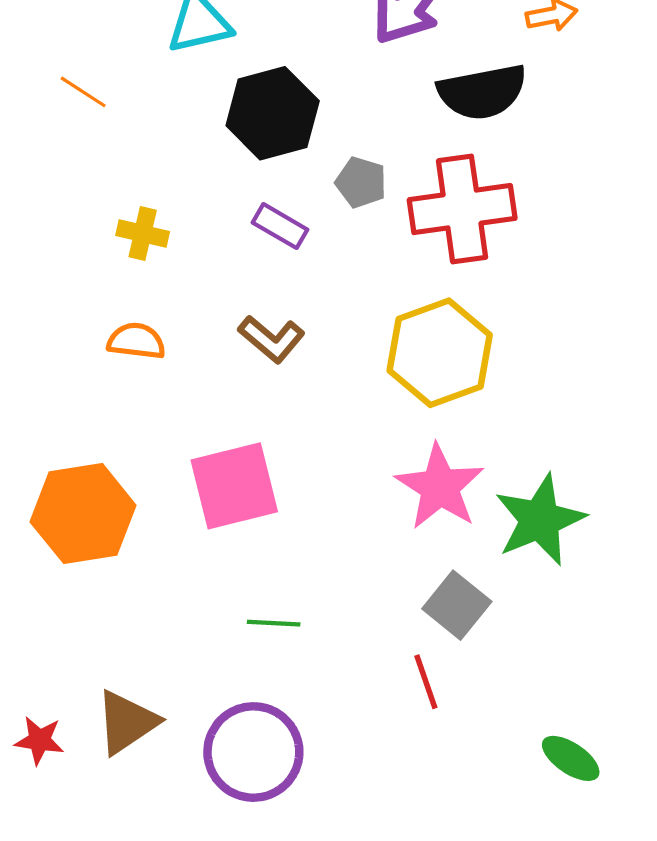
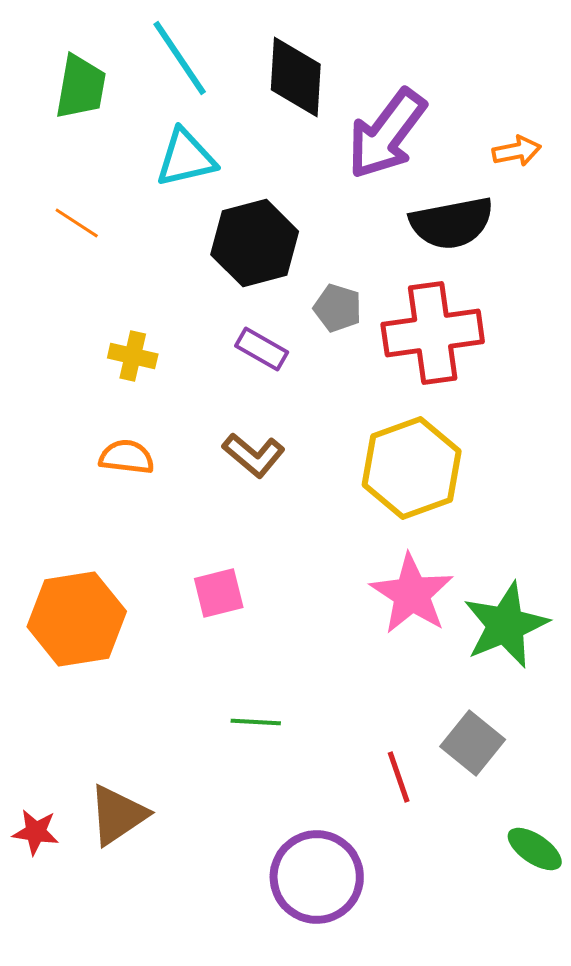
pink square: (234, 486) -> (219, 593), size x0.6
gray square: (457, 605) -> (473, 743), moved
purple circle: (253, 752) -> (317, 877), moved

